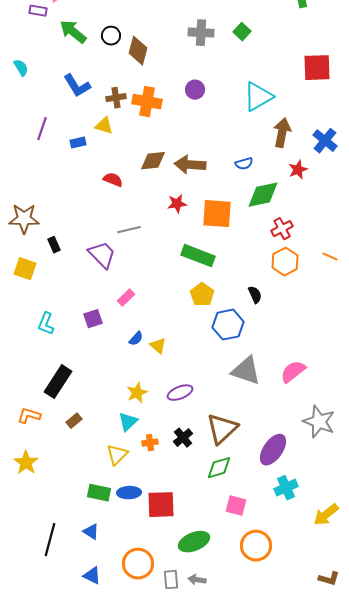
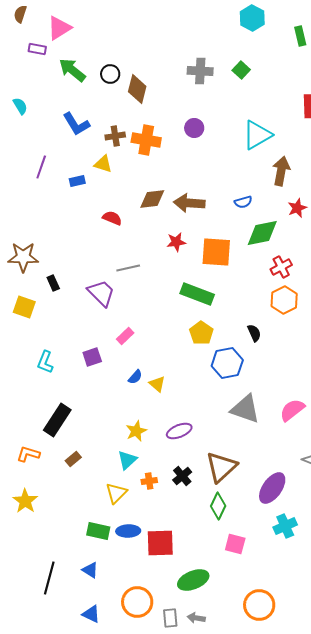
green diamond: (219, 468) -> (218, 506), turned -48
orange circle: (256, 546) -> (259, 605), moved

